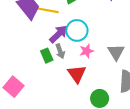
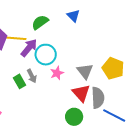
purple arrow: (58, 34) -> (29, 48), moved
red triangle: (77, 74) -> (81, 93), moved

